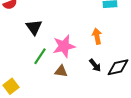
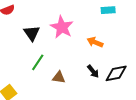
orange arrow: (97, 36) -> (95, 42), turned -56
pink star: (64, 46) -> (62, 27), moved, turned -30

